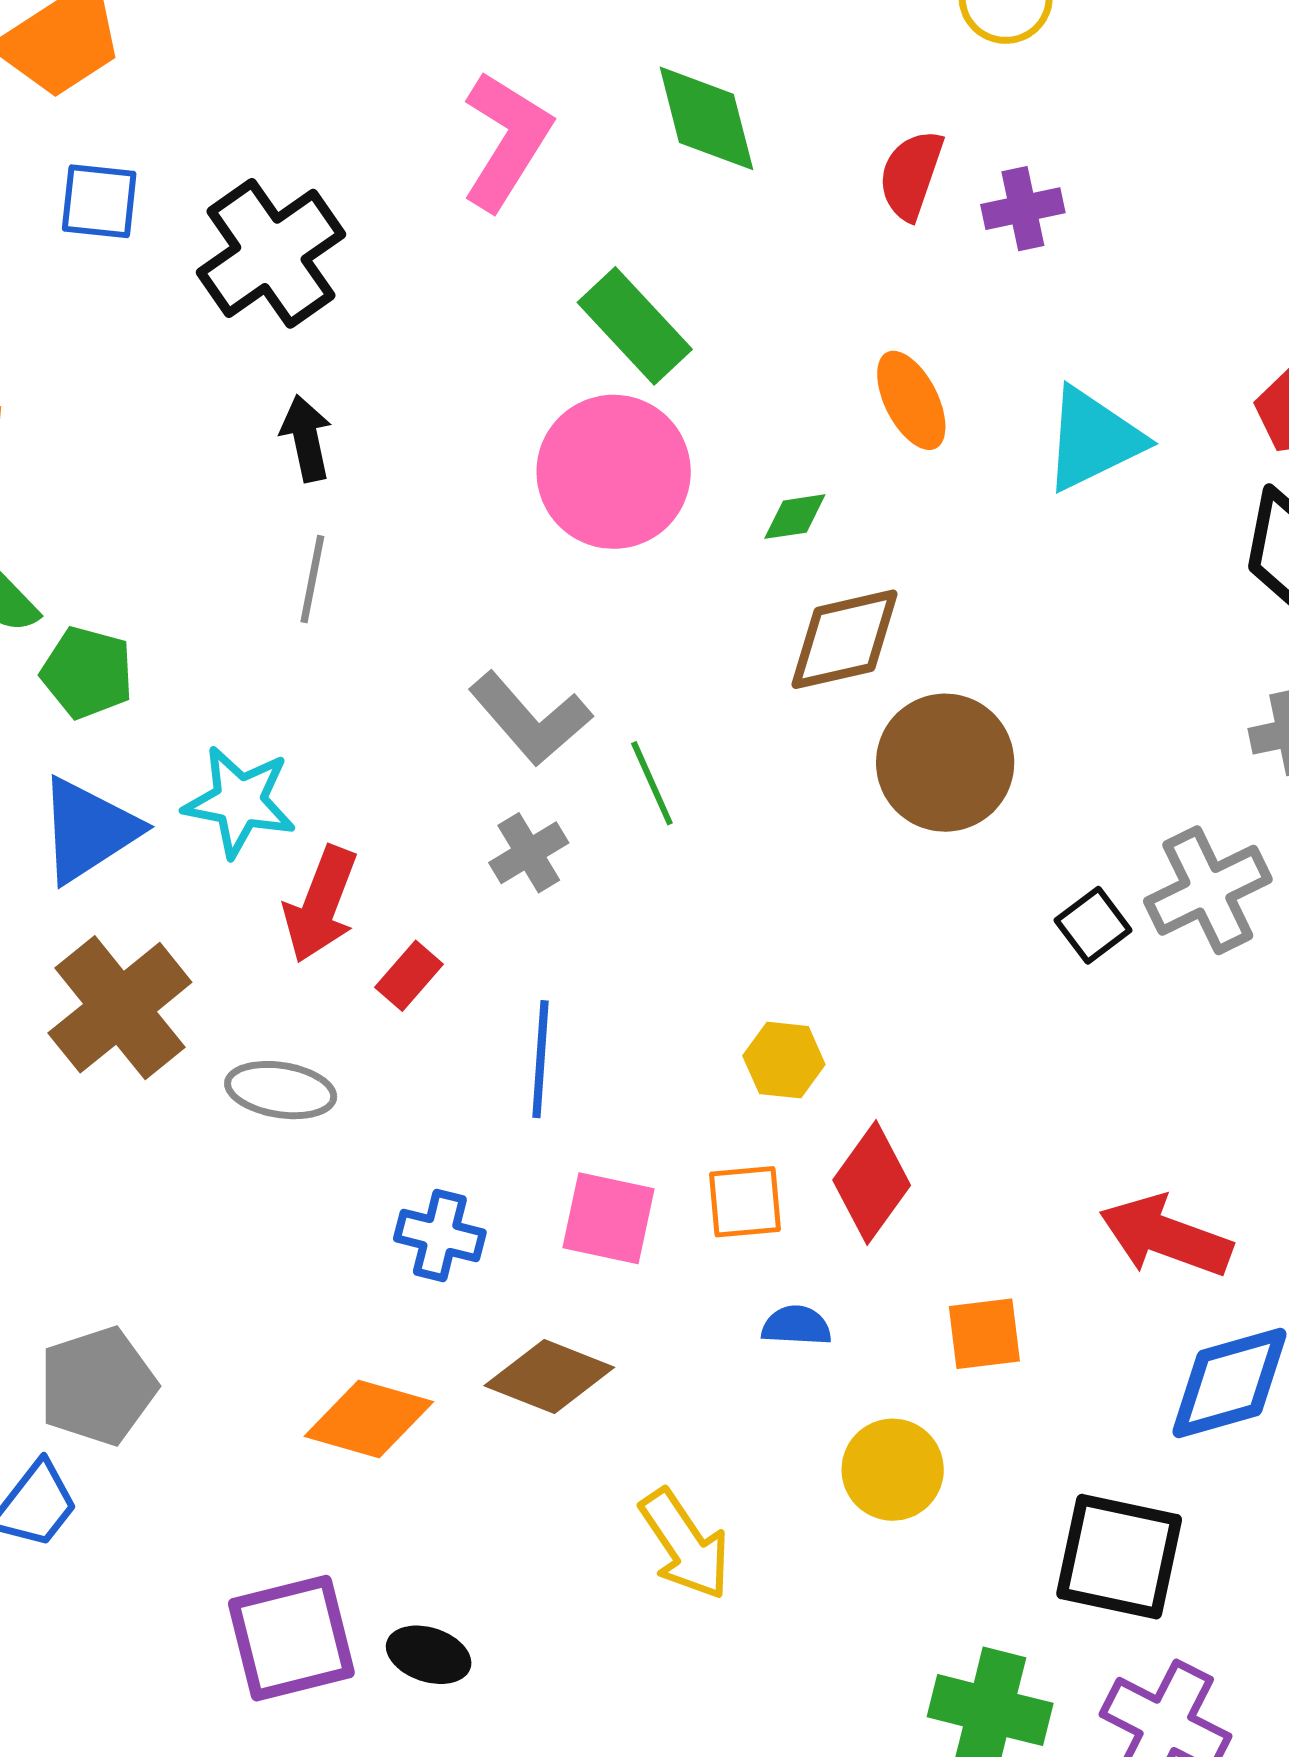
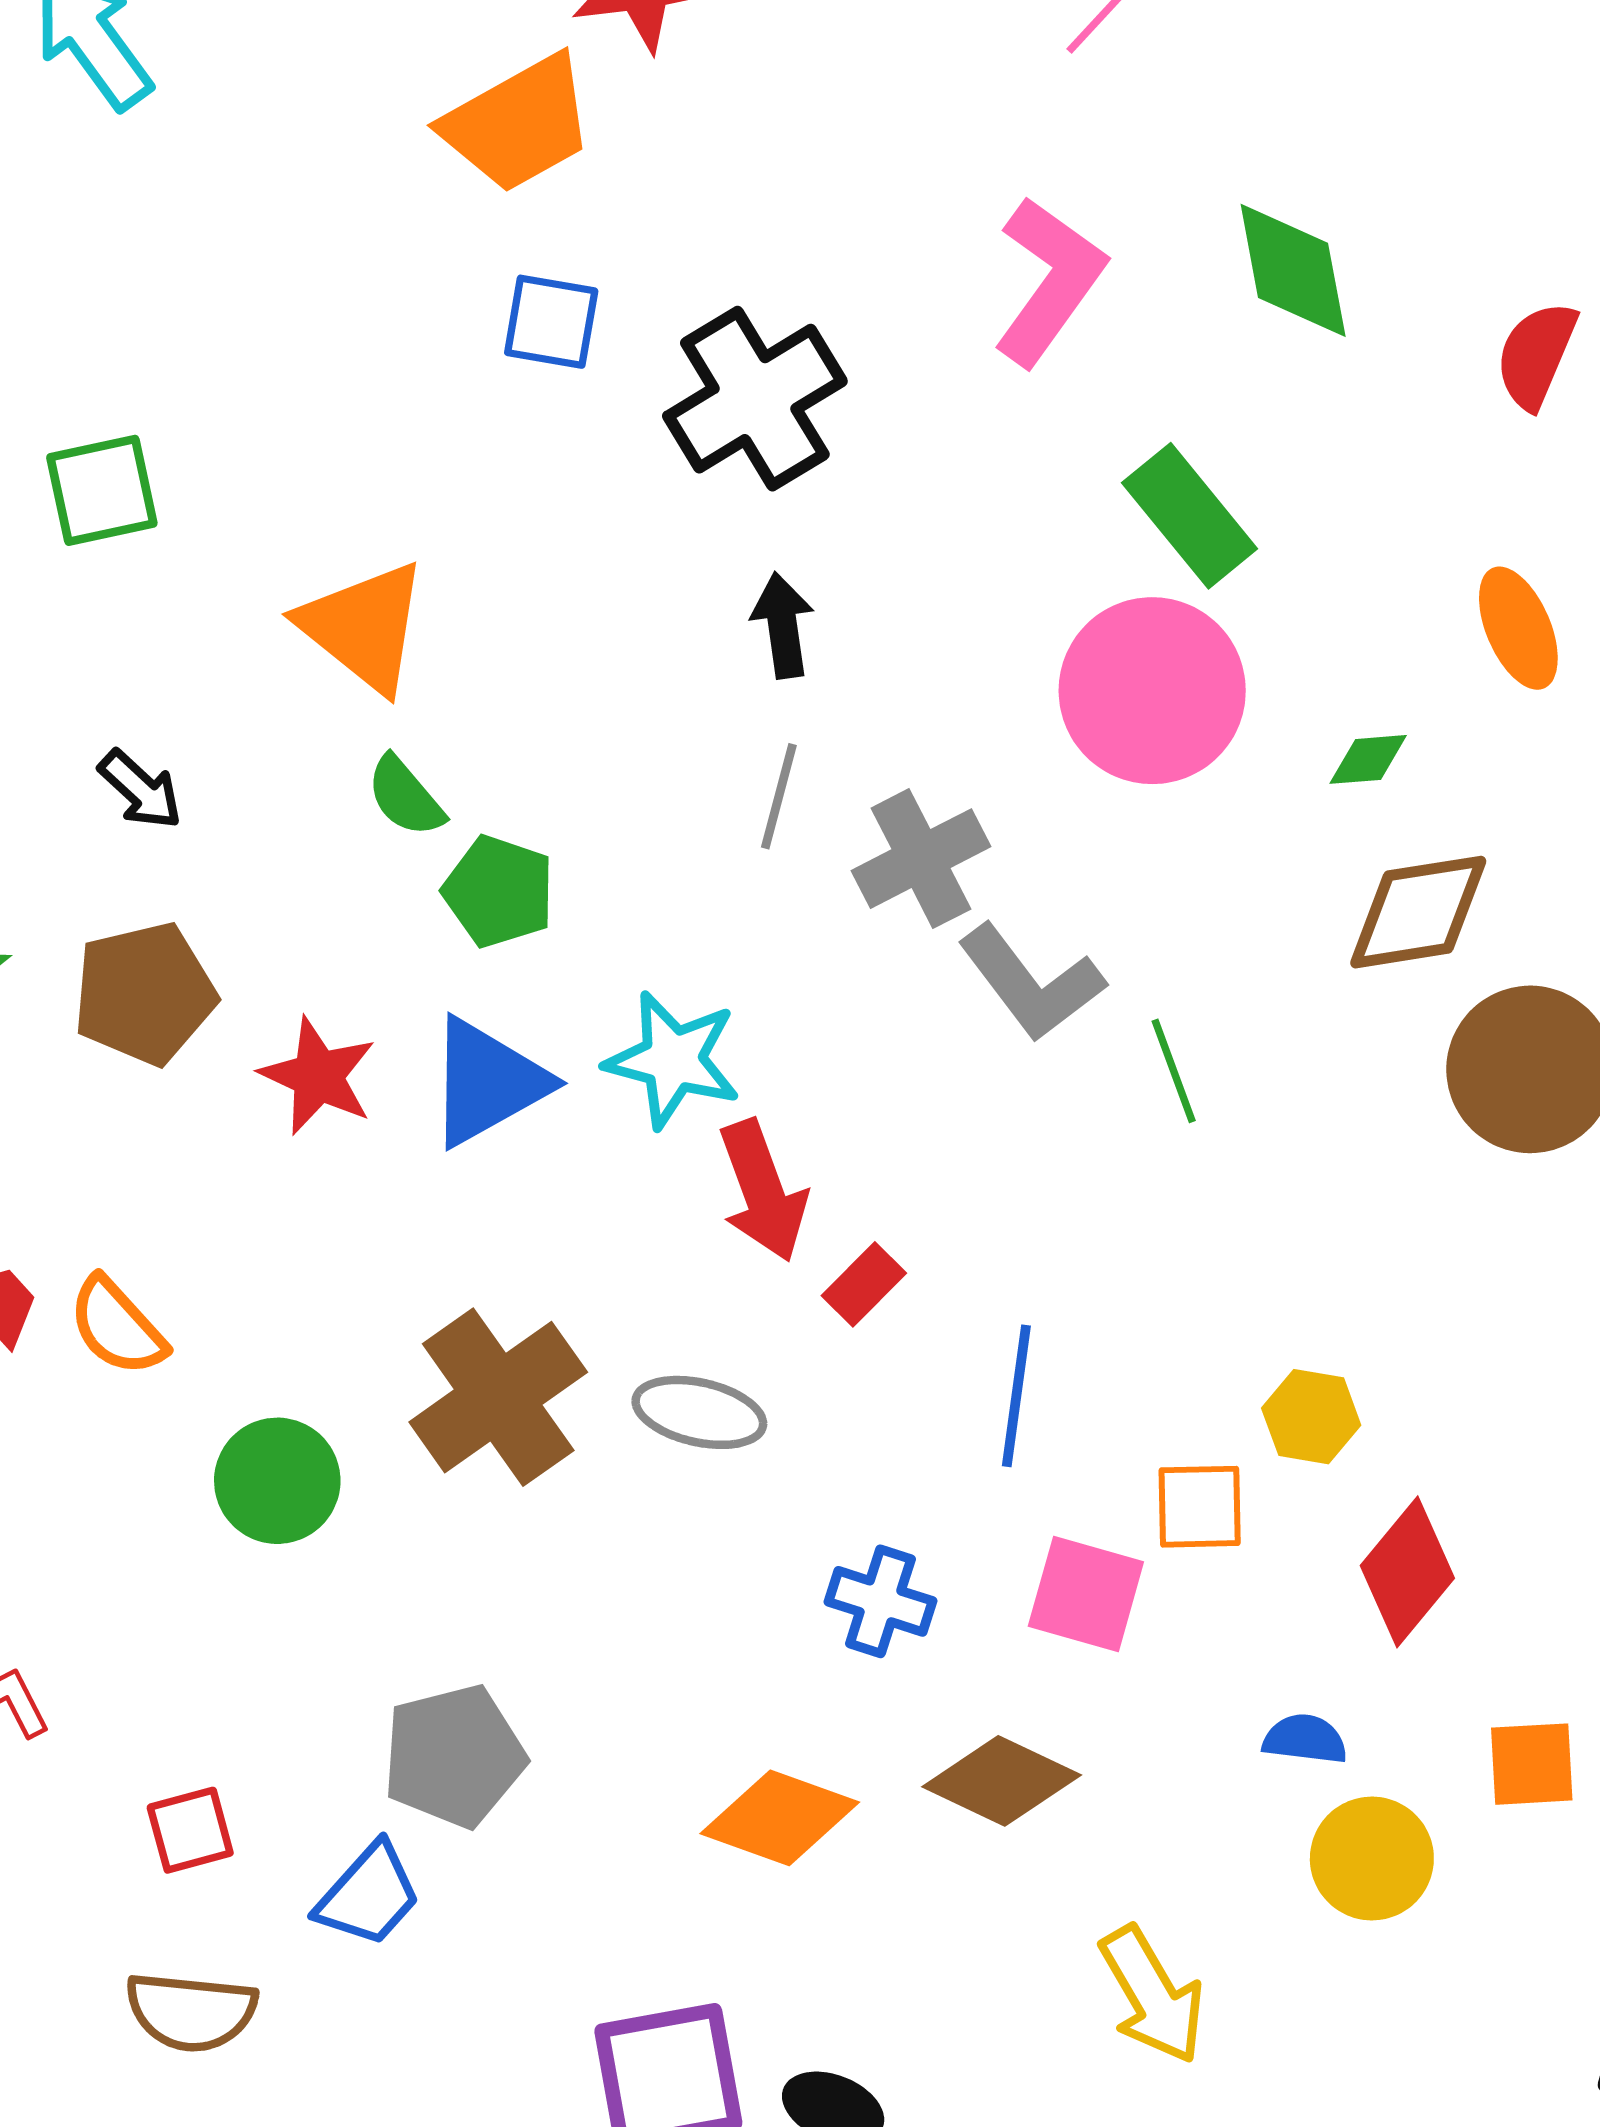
gray cross: (529, 853) -> (921, 859), moved, size x1.4
red arrow: (321, 904) -> (763, 1191), turned -45
brown cross: (120, 1008) -> (498, 1397), moved
orange square: (745, 1202) -> (1200, 1507), moved
yellow circle: (893, 1470) -> (1372, 1859), moved

